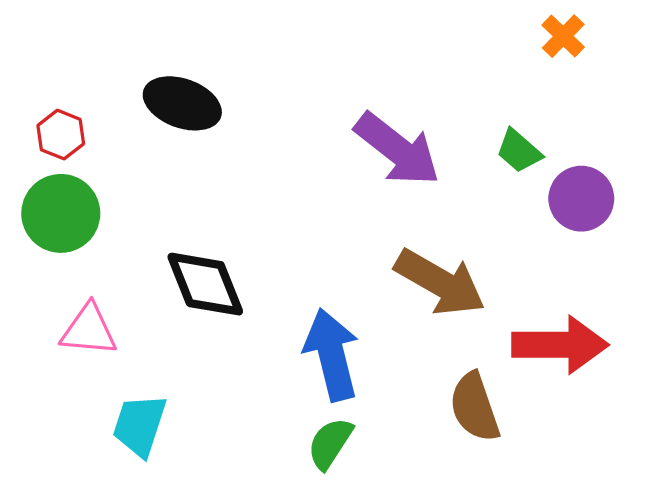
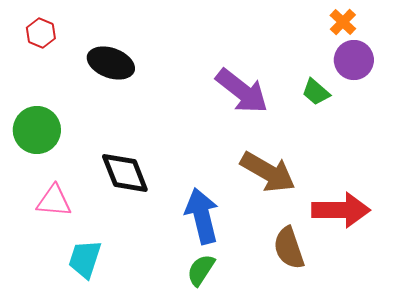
red hexagon: (61, 135) -> (41, 33), moved
purple circle: (581, 199) -> (354, 60), moved

